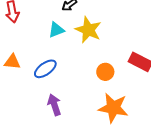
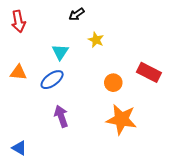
cyan triangle: (56, 30) -> (60, 52), moved, turned -36
yellow star: (88, 30) -> (96, 40), size x0.6

